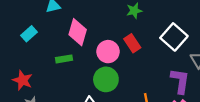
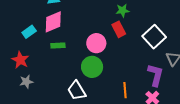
pink diamond: (78, 32) -> (53, 22), moved, turned 45
cyan rectangle: (29, 34) -> (29, 32), moved
red rectangle: (132, 43) -> (119, 29), moved

